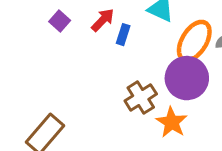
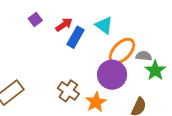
blue rectangle: (123, 35) -> (75, 37), size x1.5
brown cross: (141, 97) -> (68, 91), moved, turned -35

